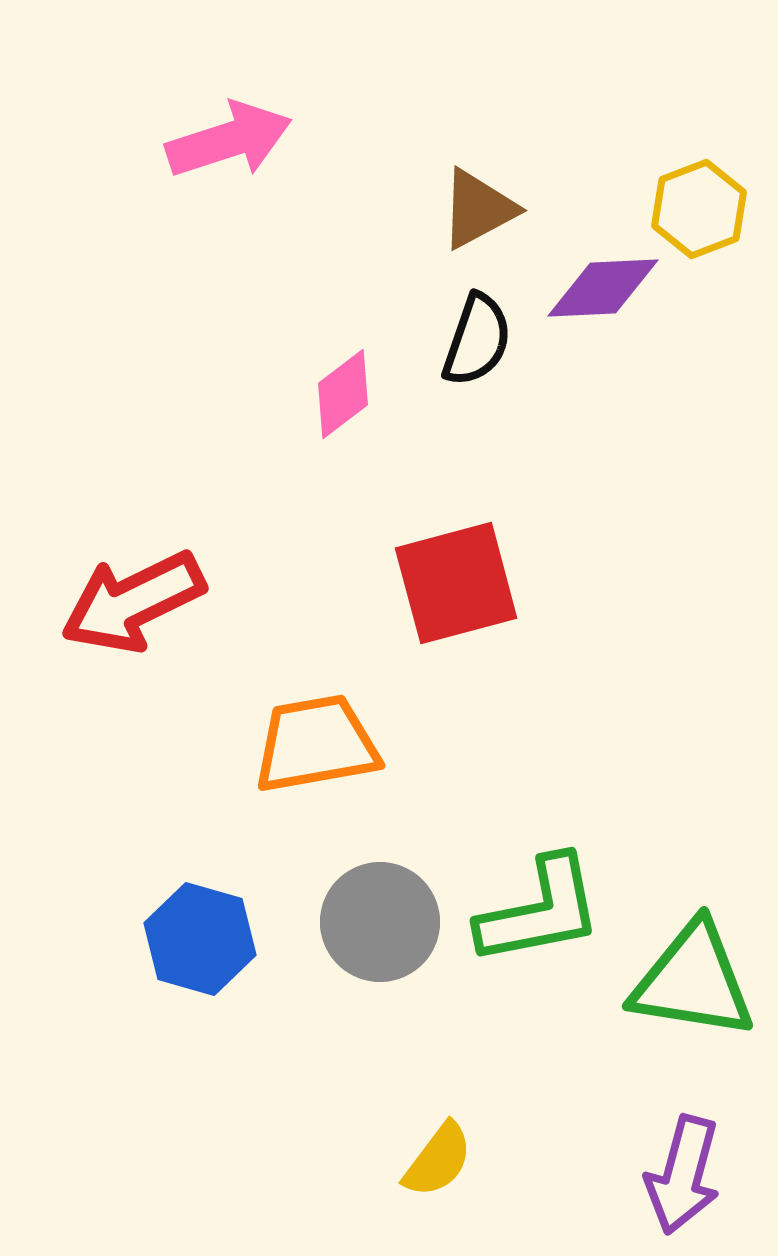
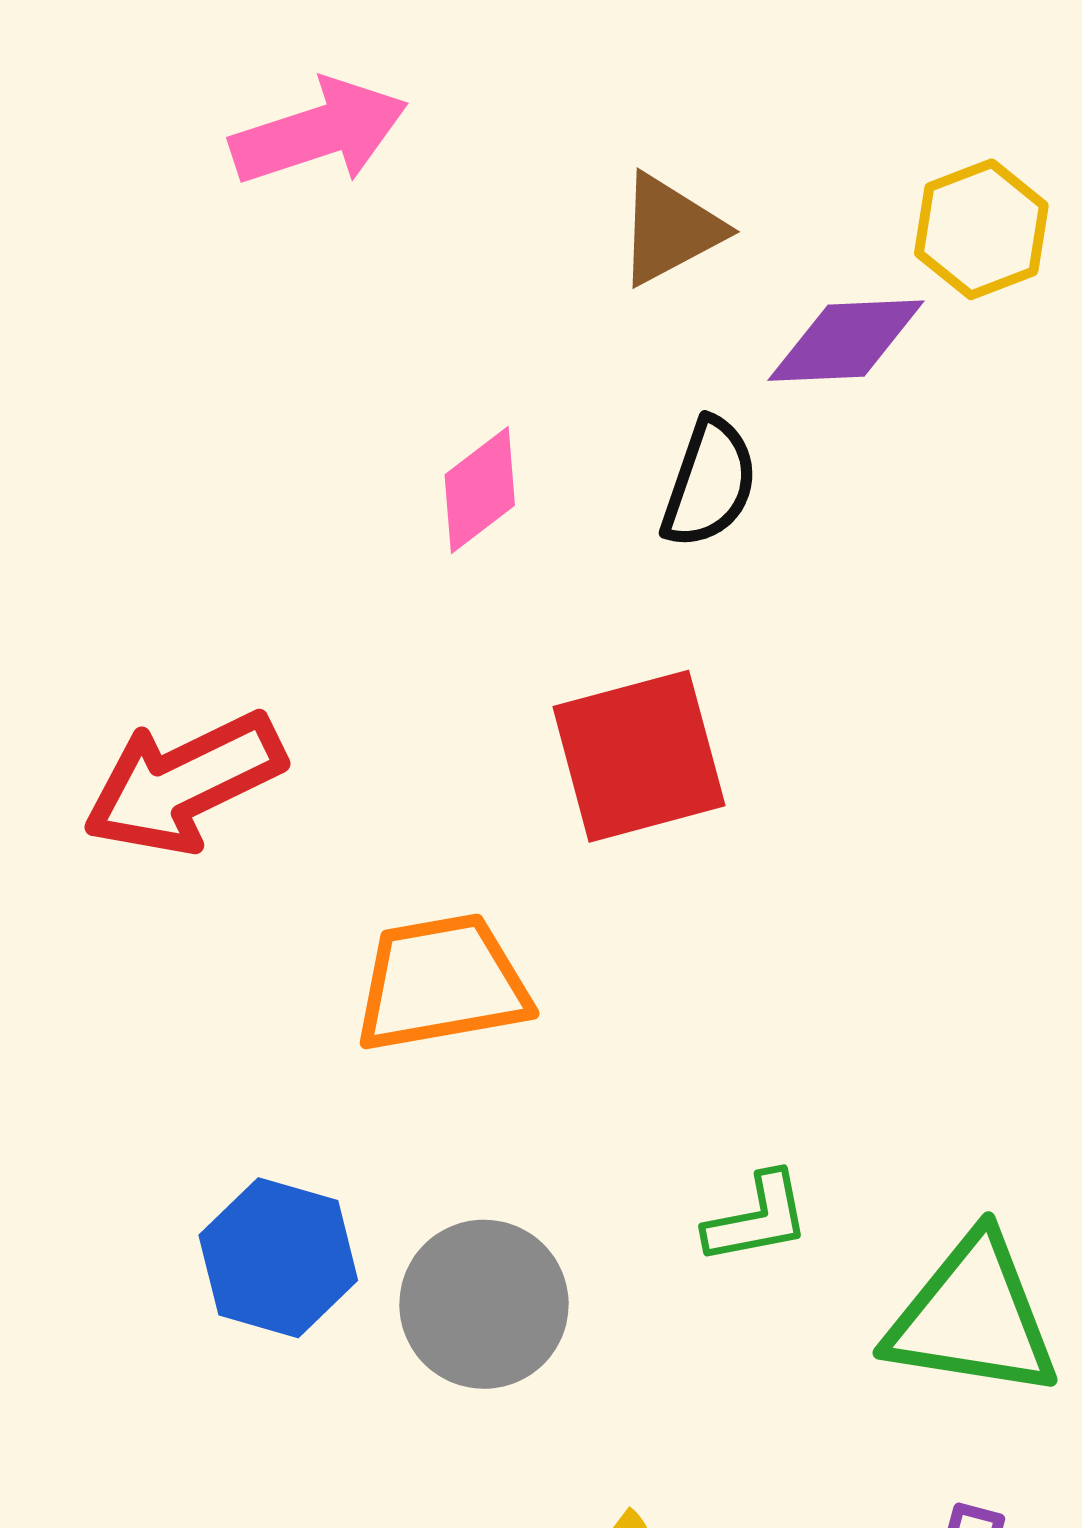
black semicircle: (477, 340) -> (709, 483), moved
green L-shape: (540, 911) -> (757, 1218), size x0.6
gray circle: (380, 922) -> (484, 1304), moved

